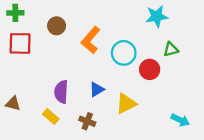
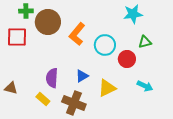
green cross: (15, 13) -> (26, 11), moved
brown circle: (57, 26) -> (48, 22), size x1.6
cyan arrow: (180, 120) -> (145, 86), moved
brown cross: (87, 121) -> (74, 103), size x1.6

